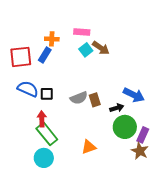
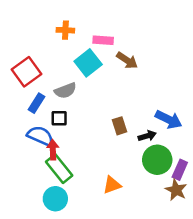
orange cross: (52, 39) -> (65, 30), moved
cyan square: (86, 50) -> (88, 63), moved, size x1.5
blue rectangle: (45, 55) -> (36, 103), moved
red square: (21, 57) -> (26, 72), turned -30
blue semicircle: (28, 89) -> (40, 136), moved
gray semicircle: (79, 98) -> (65, 91), moved

